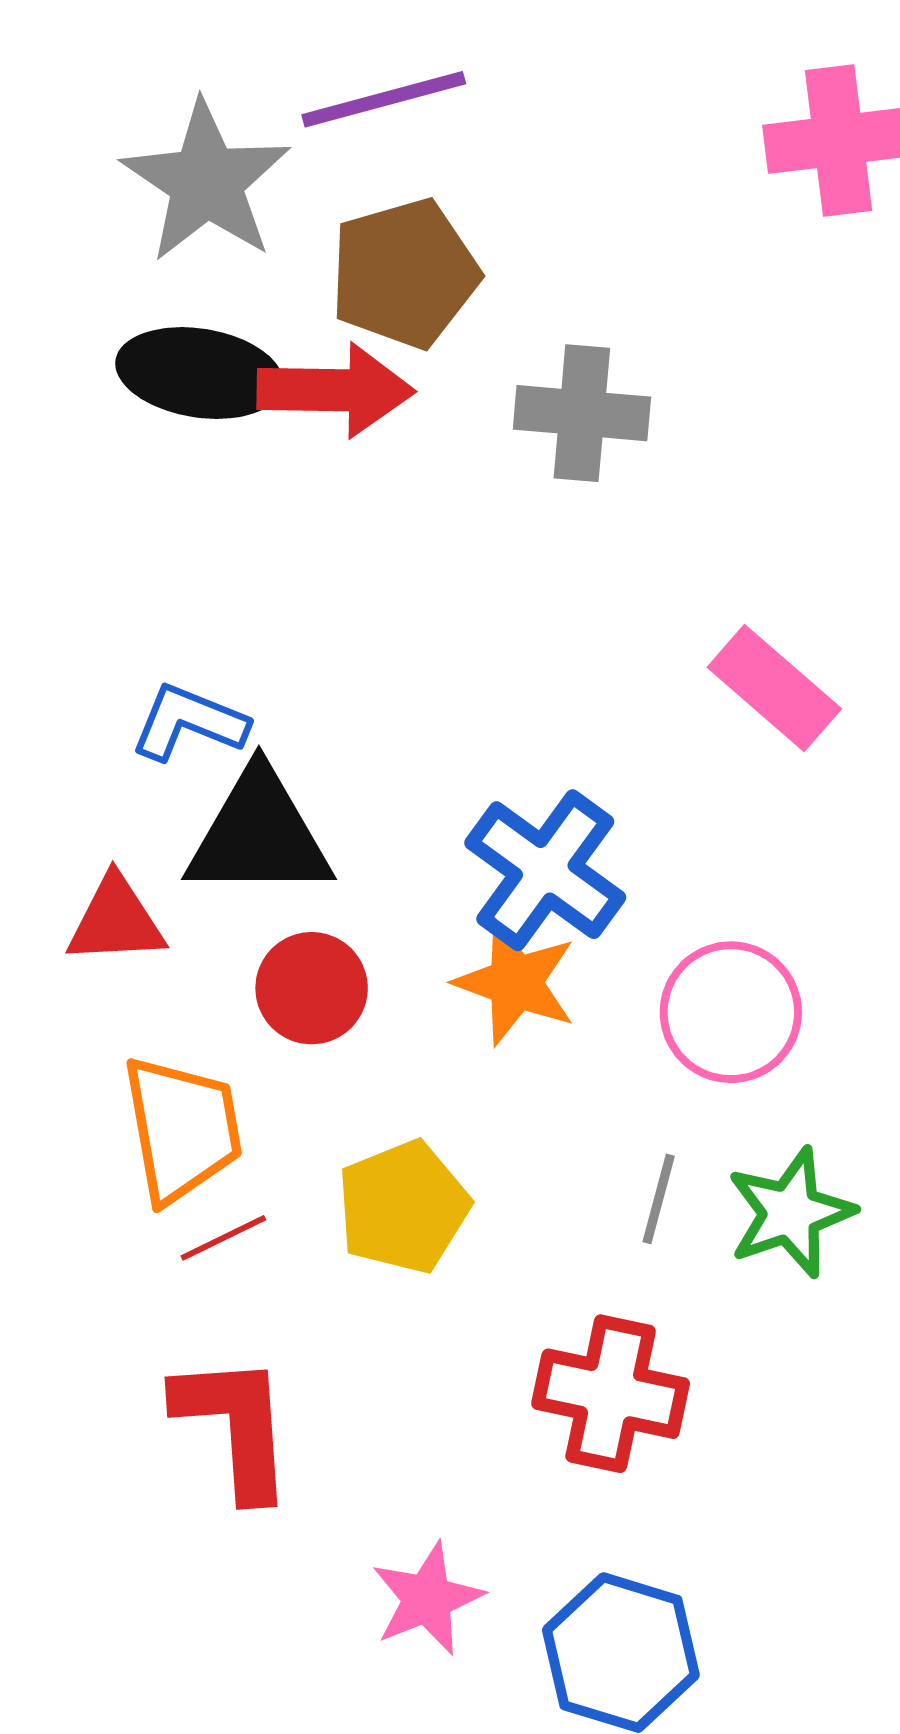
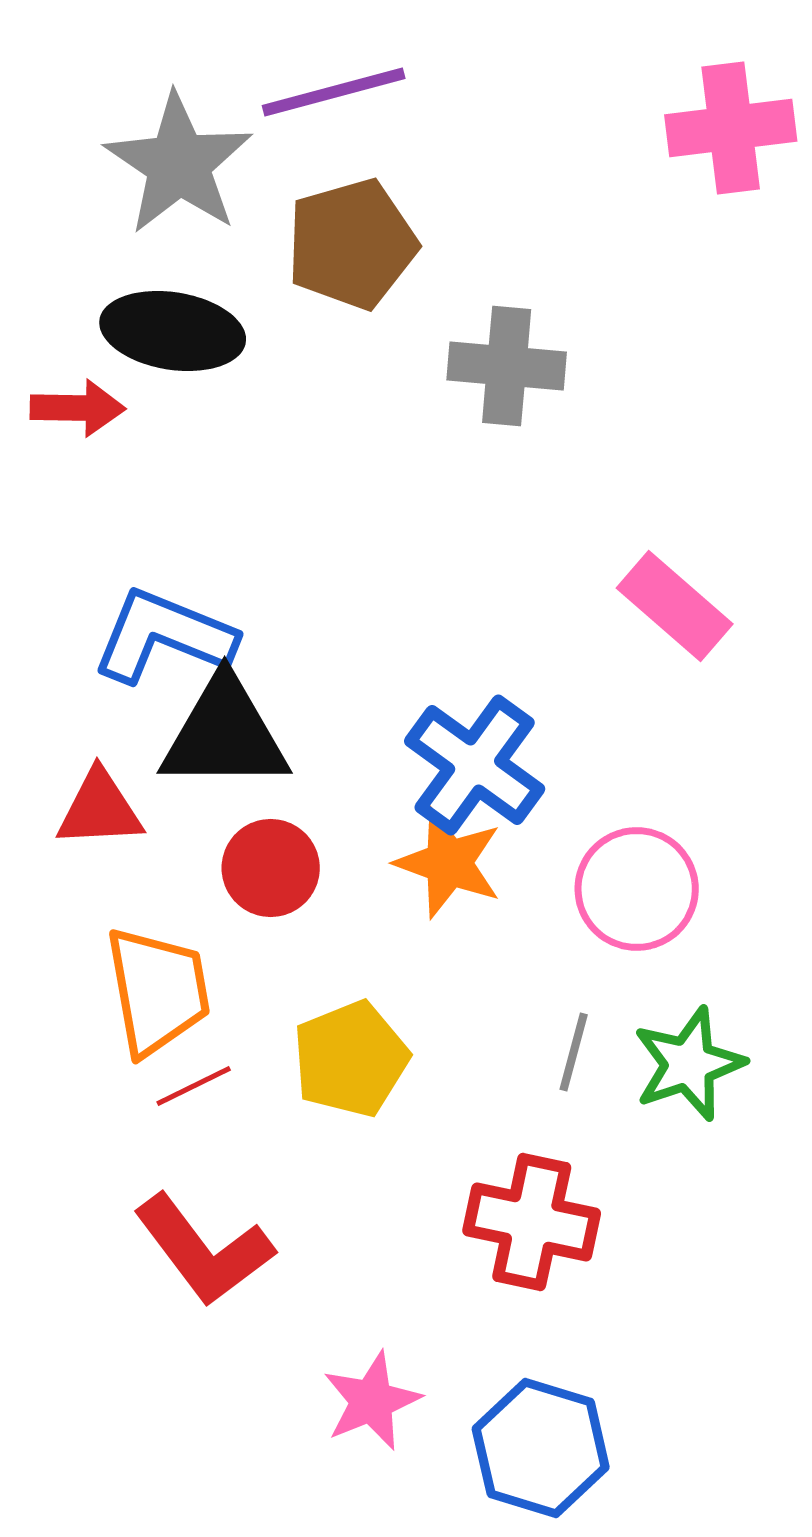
red arrow: (336, 390) -> (78, 408), moved, size x0.7
blue L-shape: (189, 722) -> (164, 636), size x1.4
red L-shape: (235, 1426) -> (204, 1250), turned 147

